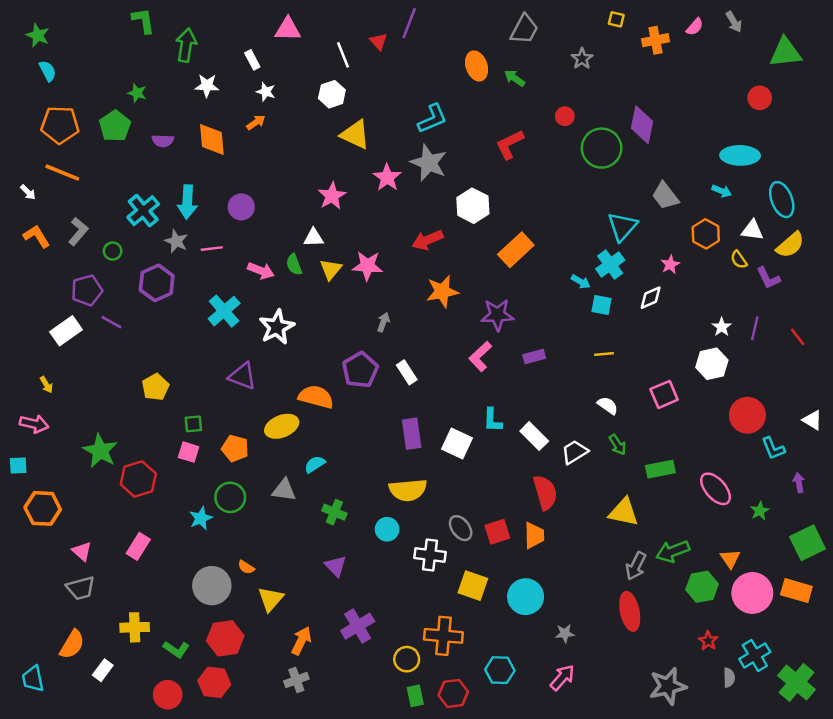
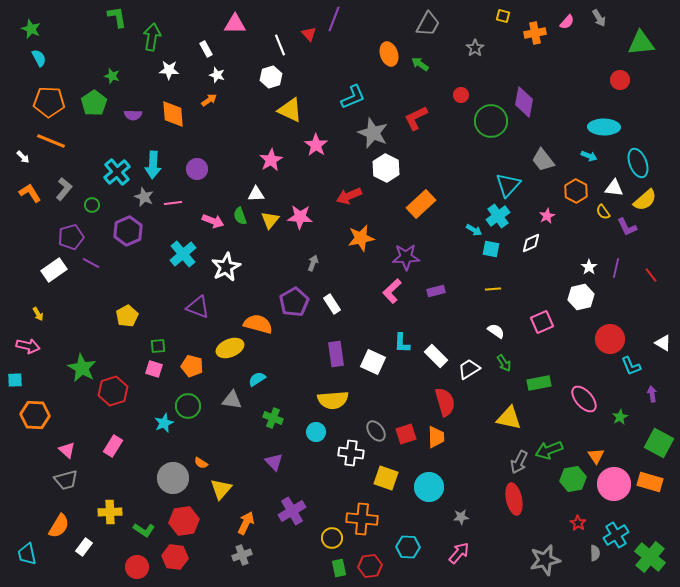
gray star: (429, 163) -> (373, 133), moved
green square: (807, 543) -> (659, 443), turned -36

